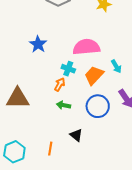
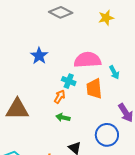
cyan arrow: (116, 66) -> (114, 72), moved
orange trapezoid: (94, 75) -> (94, 89), turned -50
blue circle: (98, 106) -> (107, 135), moved

